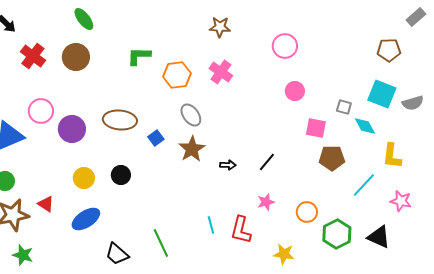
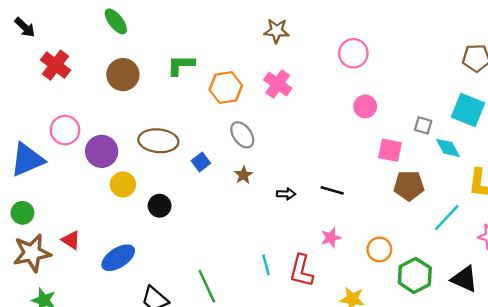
brown circle: (76, 57) -> (123, 75), moved
brown star: (192, 149) -> (243, 175), size x0.6
black line: (267, 162) -> (332, 190), turned 66
yellow circle: (84, 178) -> (123, 184), moved

